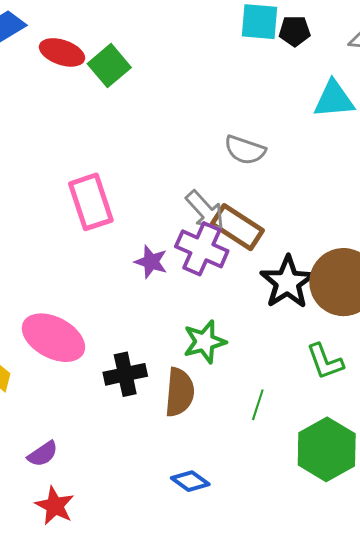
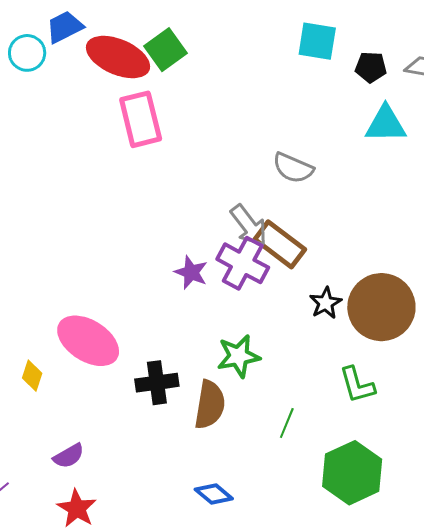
black pentagon: (295, 31) -> (371, 67), moved
red ellipse: (62, 52) -> (118, 57), size x1.4
green square: (109, 66) -> (165, 50), moved
pink rectangle: (91, 202) -> (141, 119), moved
black star: (287, 282) -> (326, 303), size x0.6

